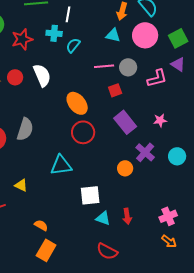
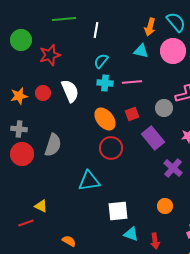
cyan cross: (54, 33) -> (105, 83), moved
gray circle: (128, 67) -> (164, 108), moved
red square: (115, 90) -> (132, 114), moved
orange circle: (125, 168) -> (165, 206), moved
yellow triangle: (21, 185) -> (41, 206), moved
red arrow: (127, 216) -> (155, 241), moved

